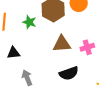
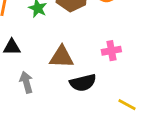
brown triangle: (62, 44) -> (62, 57), moved

